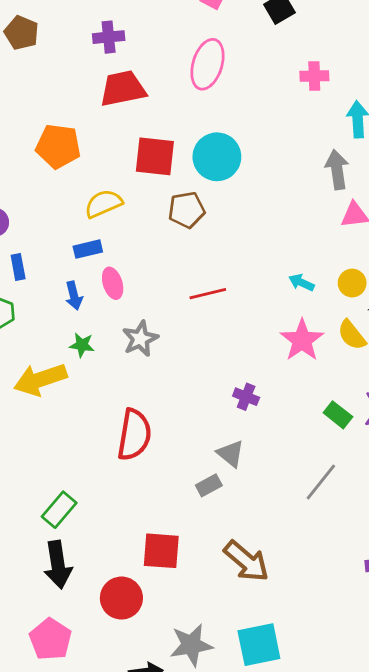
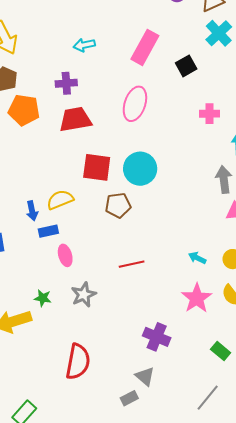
orange pentagon: (58, 146) -> (24, 110), moved
blue arrow: (74, 296) -> (32, 211), moved
purple cross: (246, 397) -> (157, 337), size x1.5

